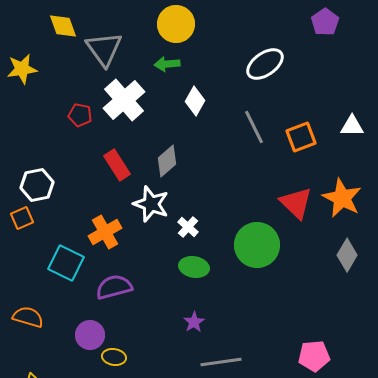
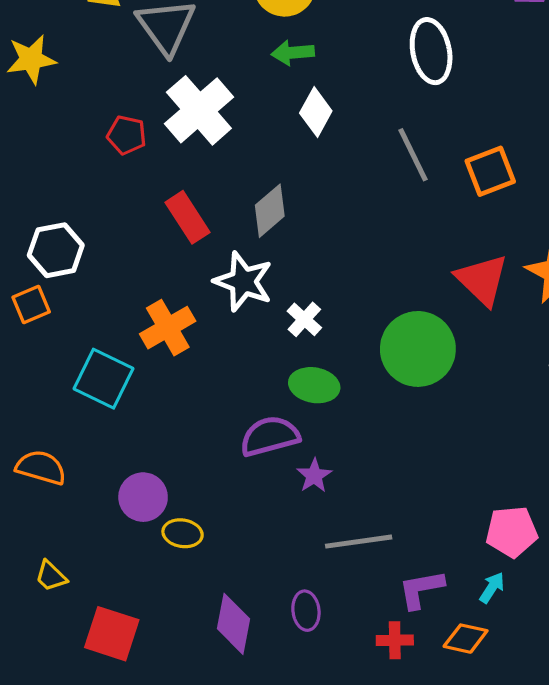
green arrow: (167, 64) -> (293, 53), moved
white ellipse: (265, 64) -> (431, 51), turned -66
purple semicircle: (114, 287) -> (270, 436), moved

